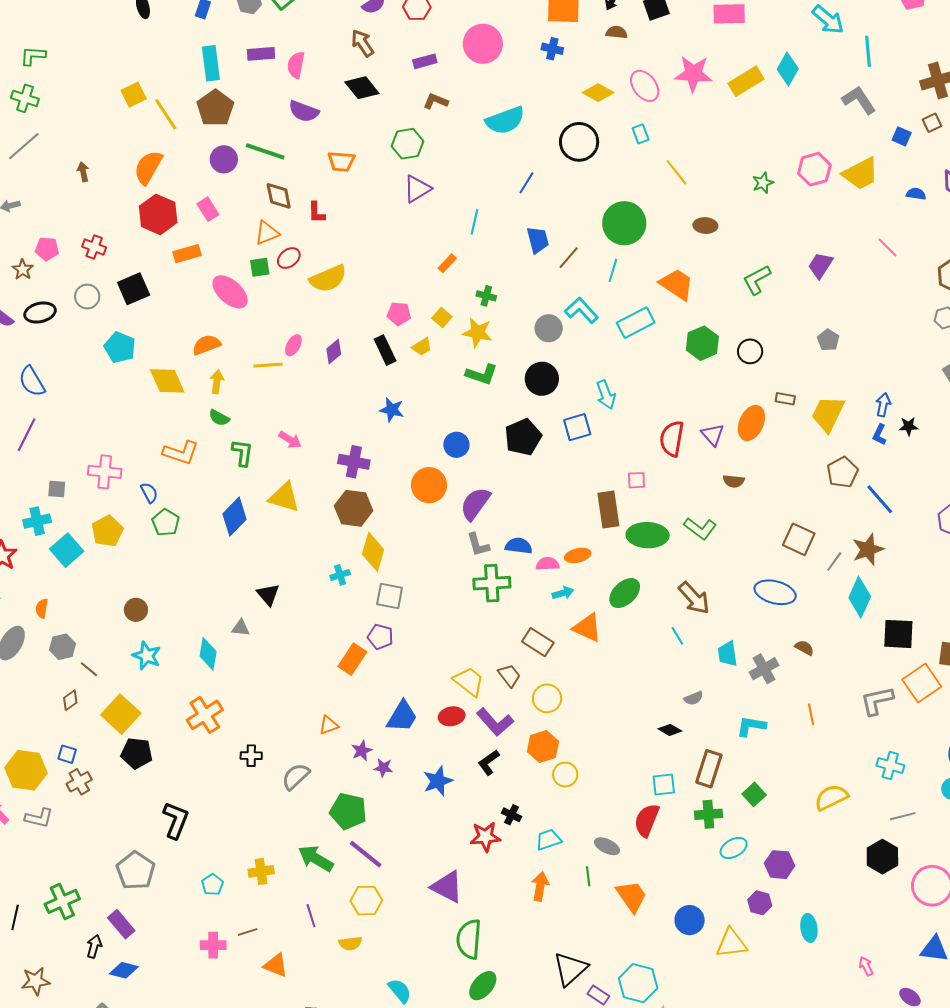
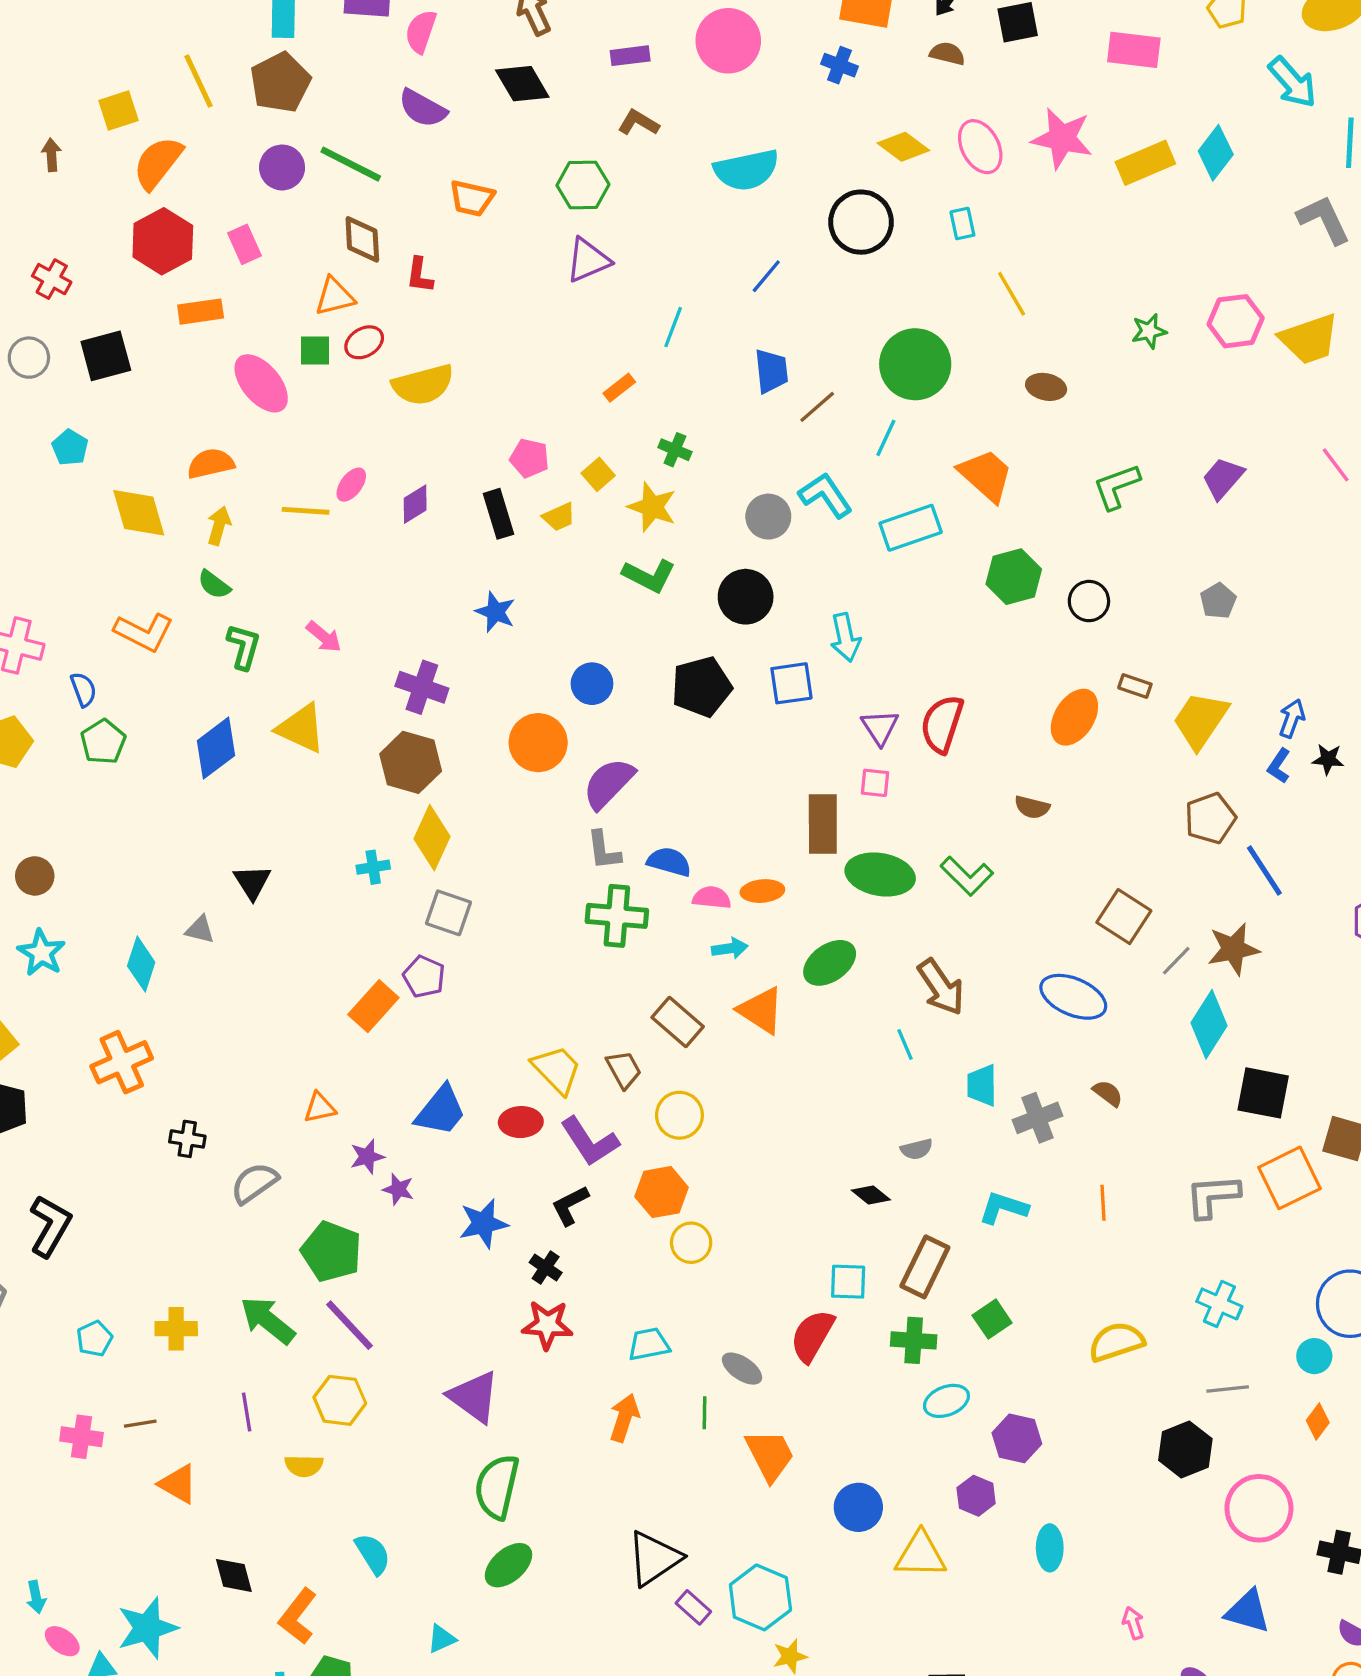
yellow square: (134, 95) -> (118, 111), moved
cyan pentagon: (120, 347) -> (70, 447), size x0.7
purple triangle: (713, 435) -> (880, 727), moved
black cross: (511, 815) -> (546, 1268), moved

